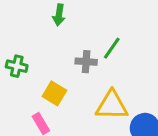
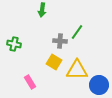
yellow square: (54, 93) -> (54, 62), moved

